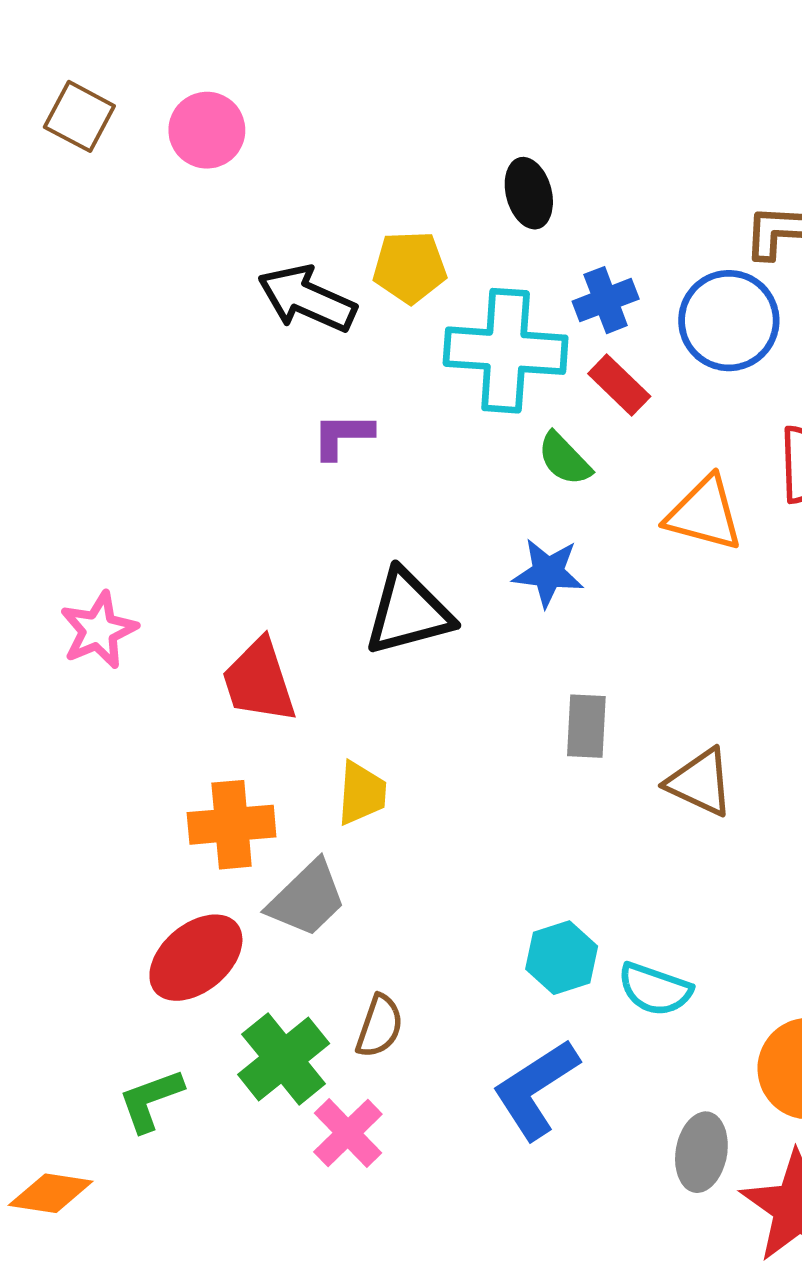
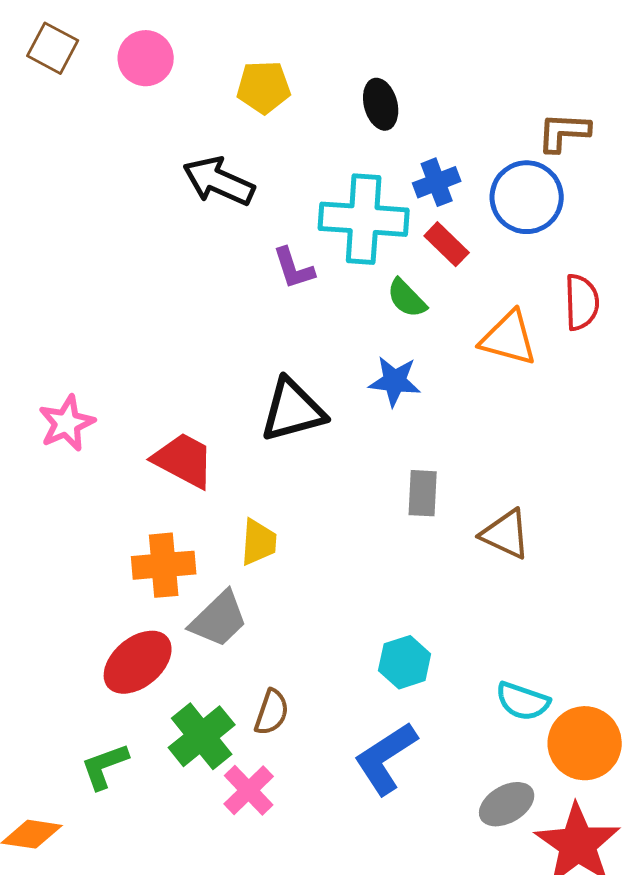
yellow pentagon: (410, 267) -> (264, 87), moved
purple L-shape: (343, 436) -> (294, 268), moved, turned -108
red trapezoid: (259, 681) -> (184, 460), turned 136
cyan semicircle: (655, 989) -> (523, 701), moved
gray ellipse: (701, 1152) -> (507, 804), turned 50

